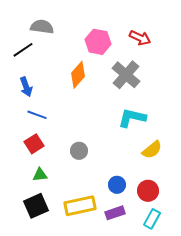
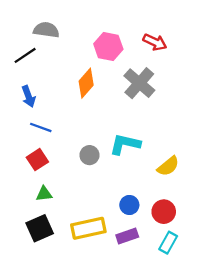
cyan L-shape: (132, 118) -> (125, 144), moved
gray circle: (79, 151) -> (89, 155), moved

